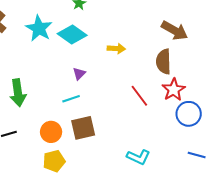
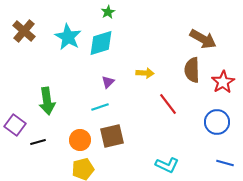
cyan diamond: (72, 34) -> (101, 43), turned -52
yellow arrow: (116, 49) -> (145, 73), moved
red star: (174, 90) -> (223, 82), moved

